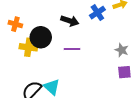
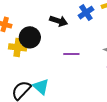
purple line: (72, 49) -> (71, 54), moved

